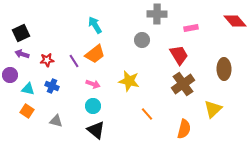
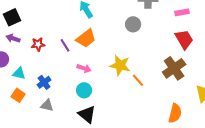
red trapezoid: (179, 55) -> (184, 39), moved
blue cross: (52, 86) -> (44, 82), moved, turned 32
orange line: (147, 114) -> (138, 80), moved

